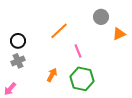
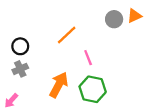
orange triangle: (119, 34) -> (134, 16), moved
orange arrow: (52, 75) -> (59, 85), size x1.6

